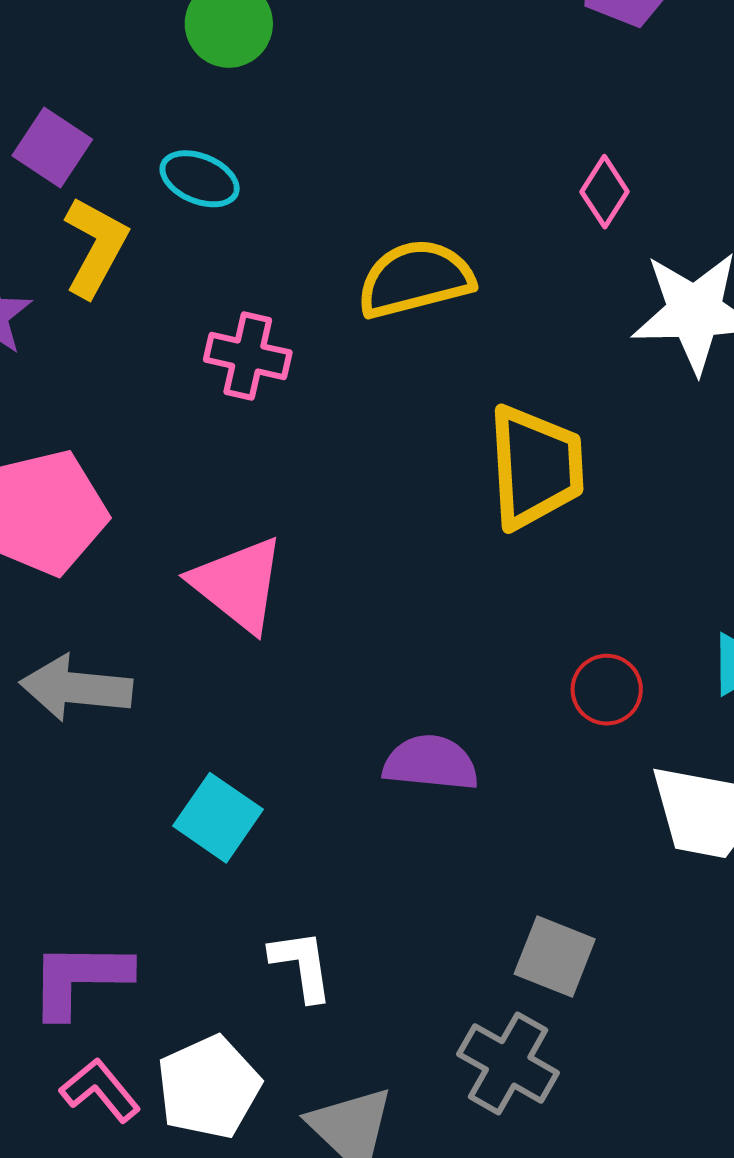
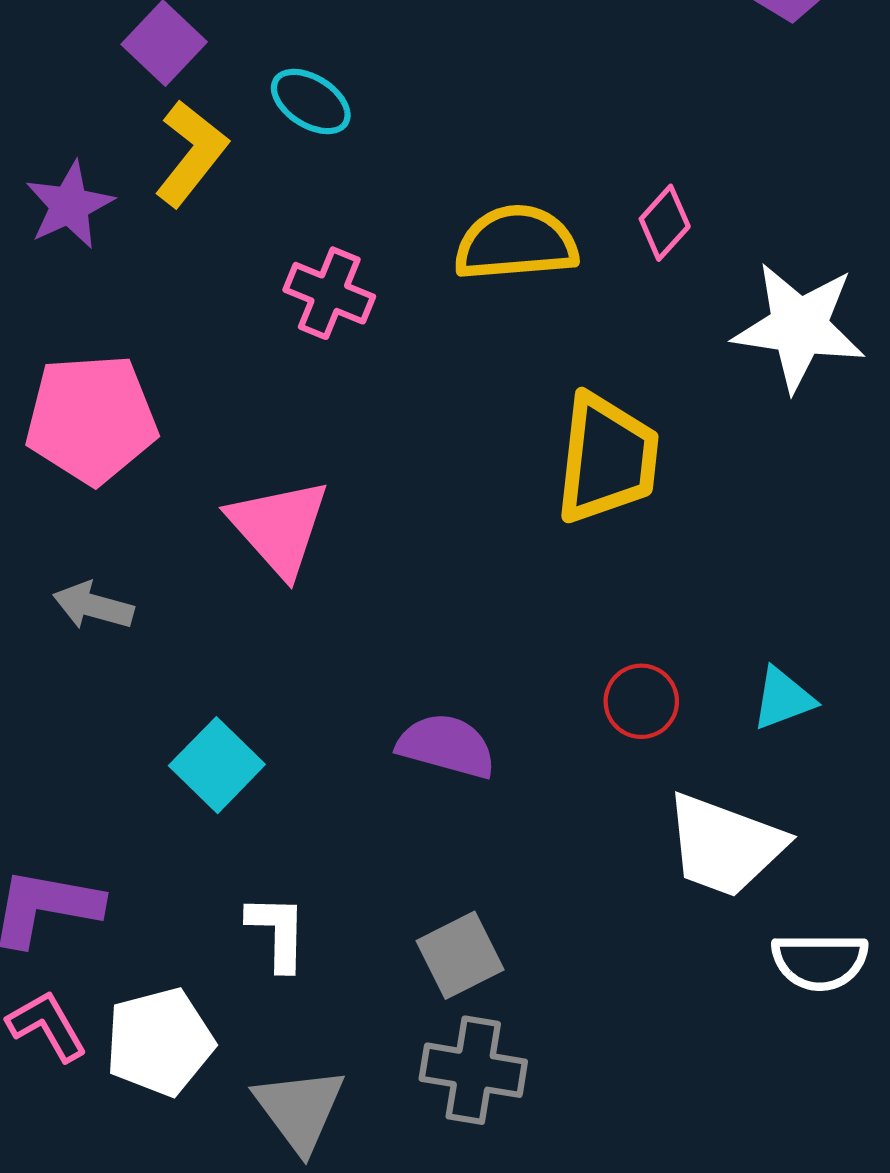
pink diamond: (605, 192) -> (665, 223), moved
gray arrow: (76, 688) -> (93, 606), size x0.7
gray square: (555, 957) -> (460, 955), moved, turned 32
gray cross: (508, 1063) -> (473, 1070), turned -30

